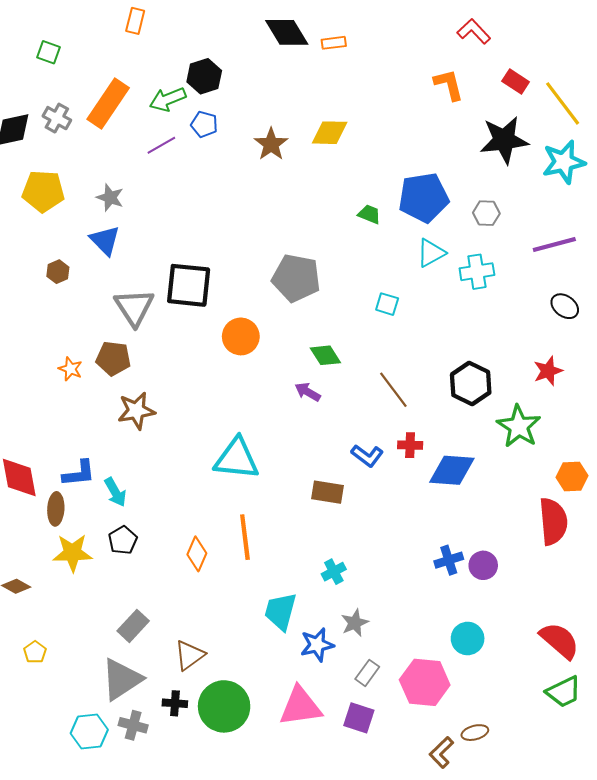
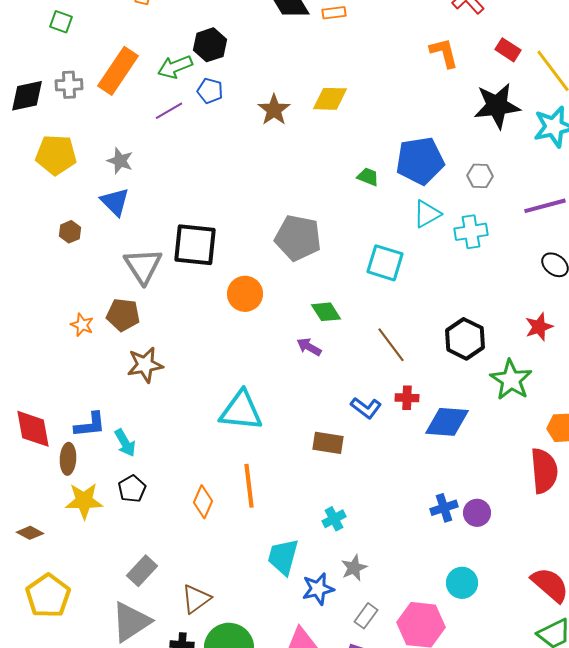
gray cross: (57, 118) -> (69, 85), turned -32
cyan square: (387, 304) -> (385, 263), size x1.6
yellow pentagon: (35, 652) -> (48, 596), size x2.0

